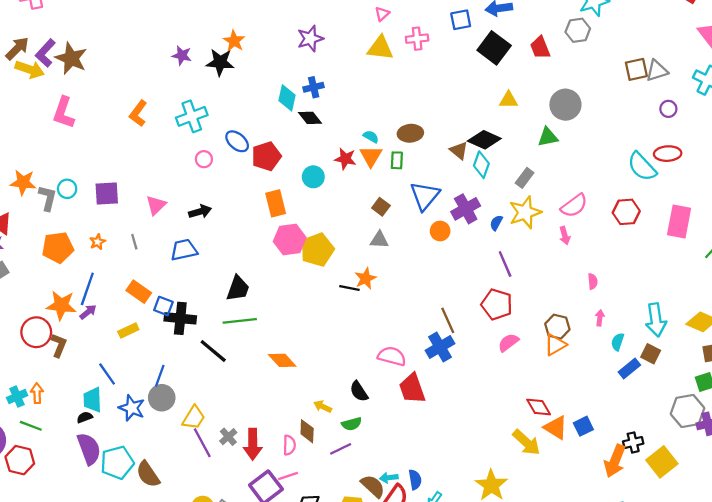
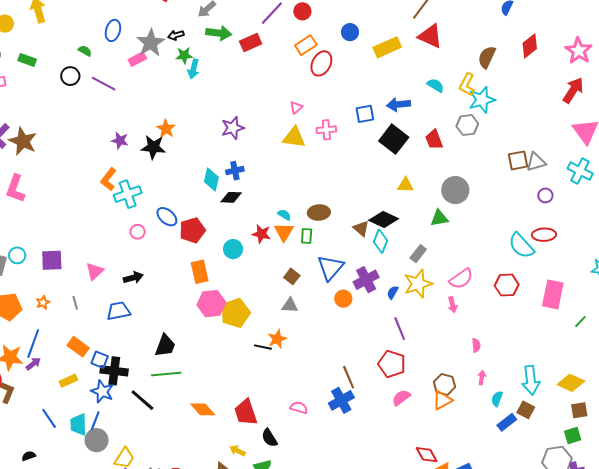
orange L-shape: (138, 113) -> (108, 179), moved
black diamond: (310, 118) -> (231, 197), turned -50
pink semicircle: (392, 356) -> (299, 408), size x0.7
red trapezoid: (412, 389) -> (246, 412), moved
cyan trapezoid: (92, 400) -> (78, 424), moved
blue star: (132, 408) -> (102, 391), moved

